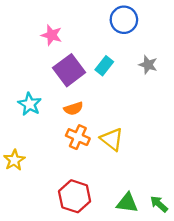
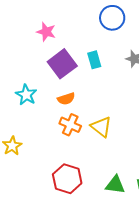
cyan rectangle: (104, 66) -> (94, 60), turned -54

